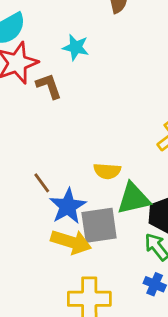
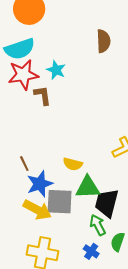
cyan star: (76, 47) -> (56, 70), moved

